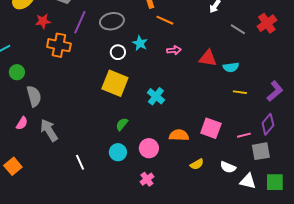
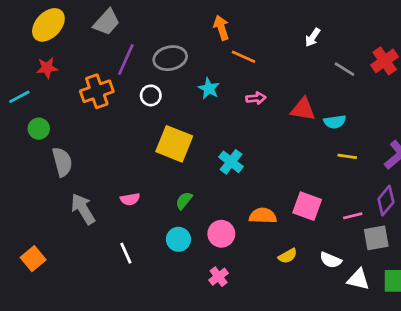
red star: (43, 21) -> (47, 68), moved
orange cross: (59, 45) -> (97, 91), turned -30
white circle: (118, 52) -> (151, 95), moved
pink semicircle: (22, 123) -> (130, 199), moved, turned 48

